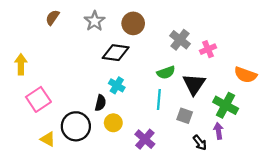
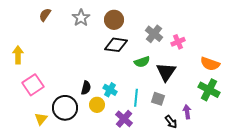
black diamond: (116, 53) -> (116, 45), moved
cyan cross: (117, 85) -> (110, 90), moved
cyan line: (159, 99) -> (136, 98), moved
green cross: (226, 105) -> (209, 90), moved
yellow triangle: (48, 139) -> (41, 119), turned 40

